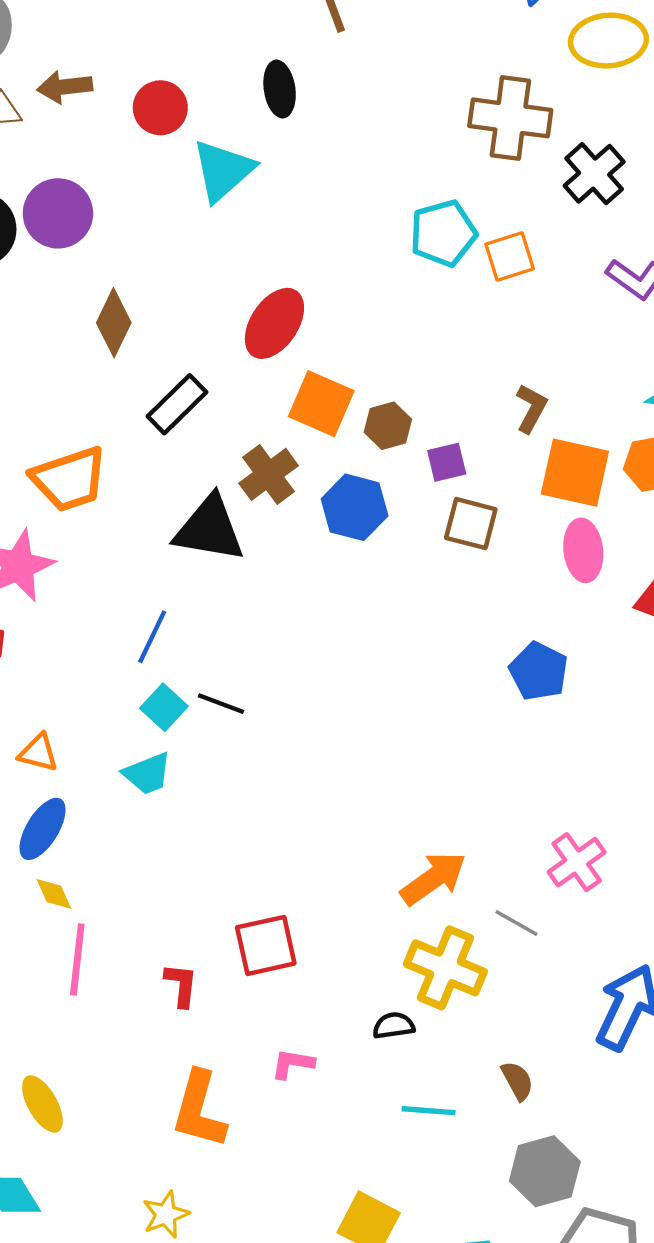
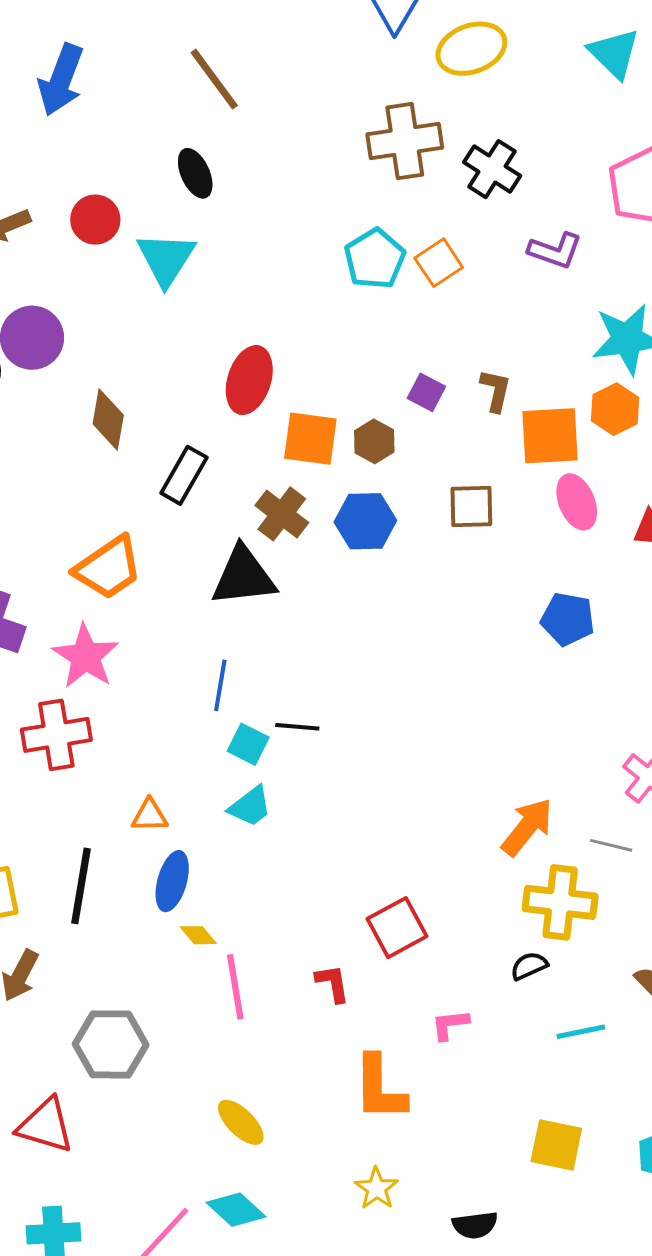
purple square: (447, 462) -> (426, 392), moved, turned -33

